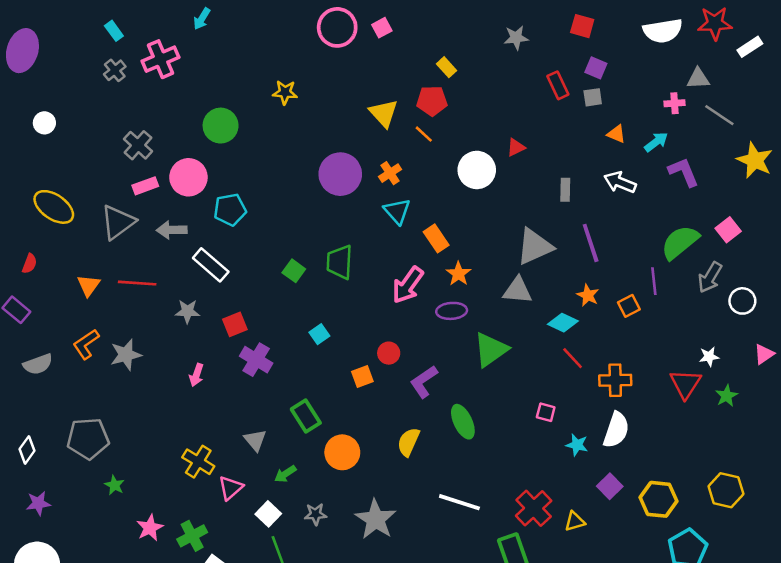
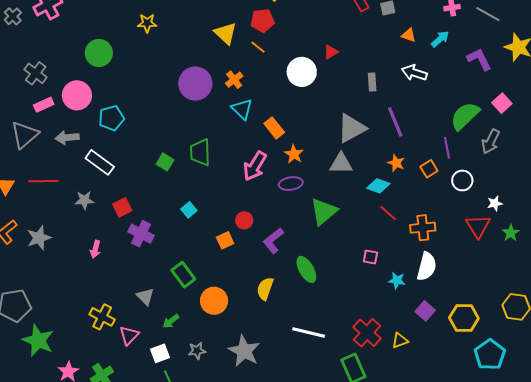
purple L-shape: (684, 172) -> (479, 59), moved
white circle: (742, 301) -> (462, 180), moved
green star: (115, 485) -> (38, 340), size x2.0
white square: (268, 514) -> (160, 353), turned 30

